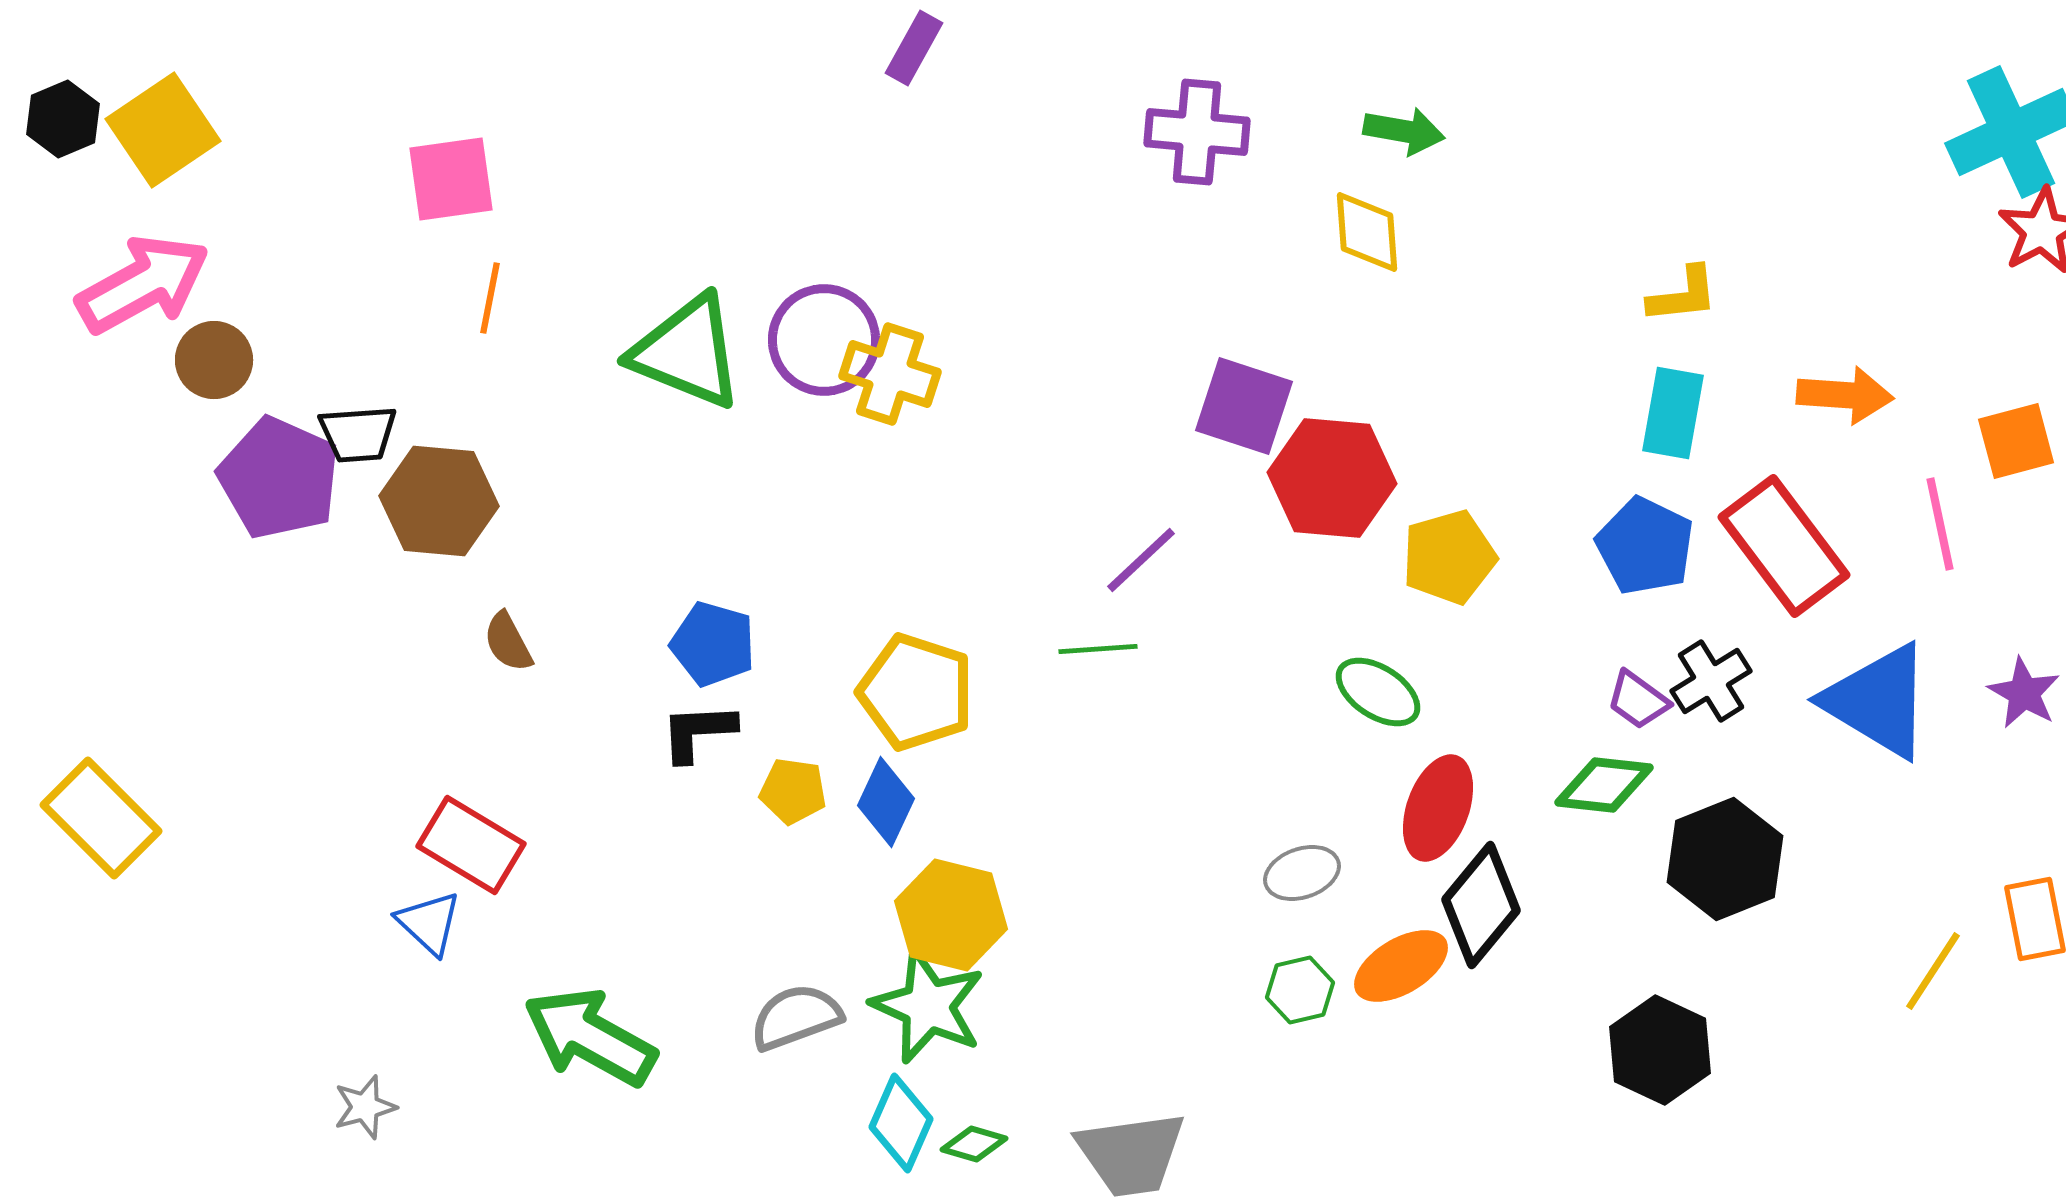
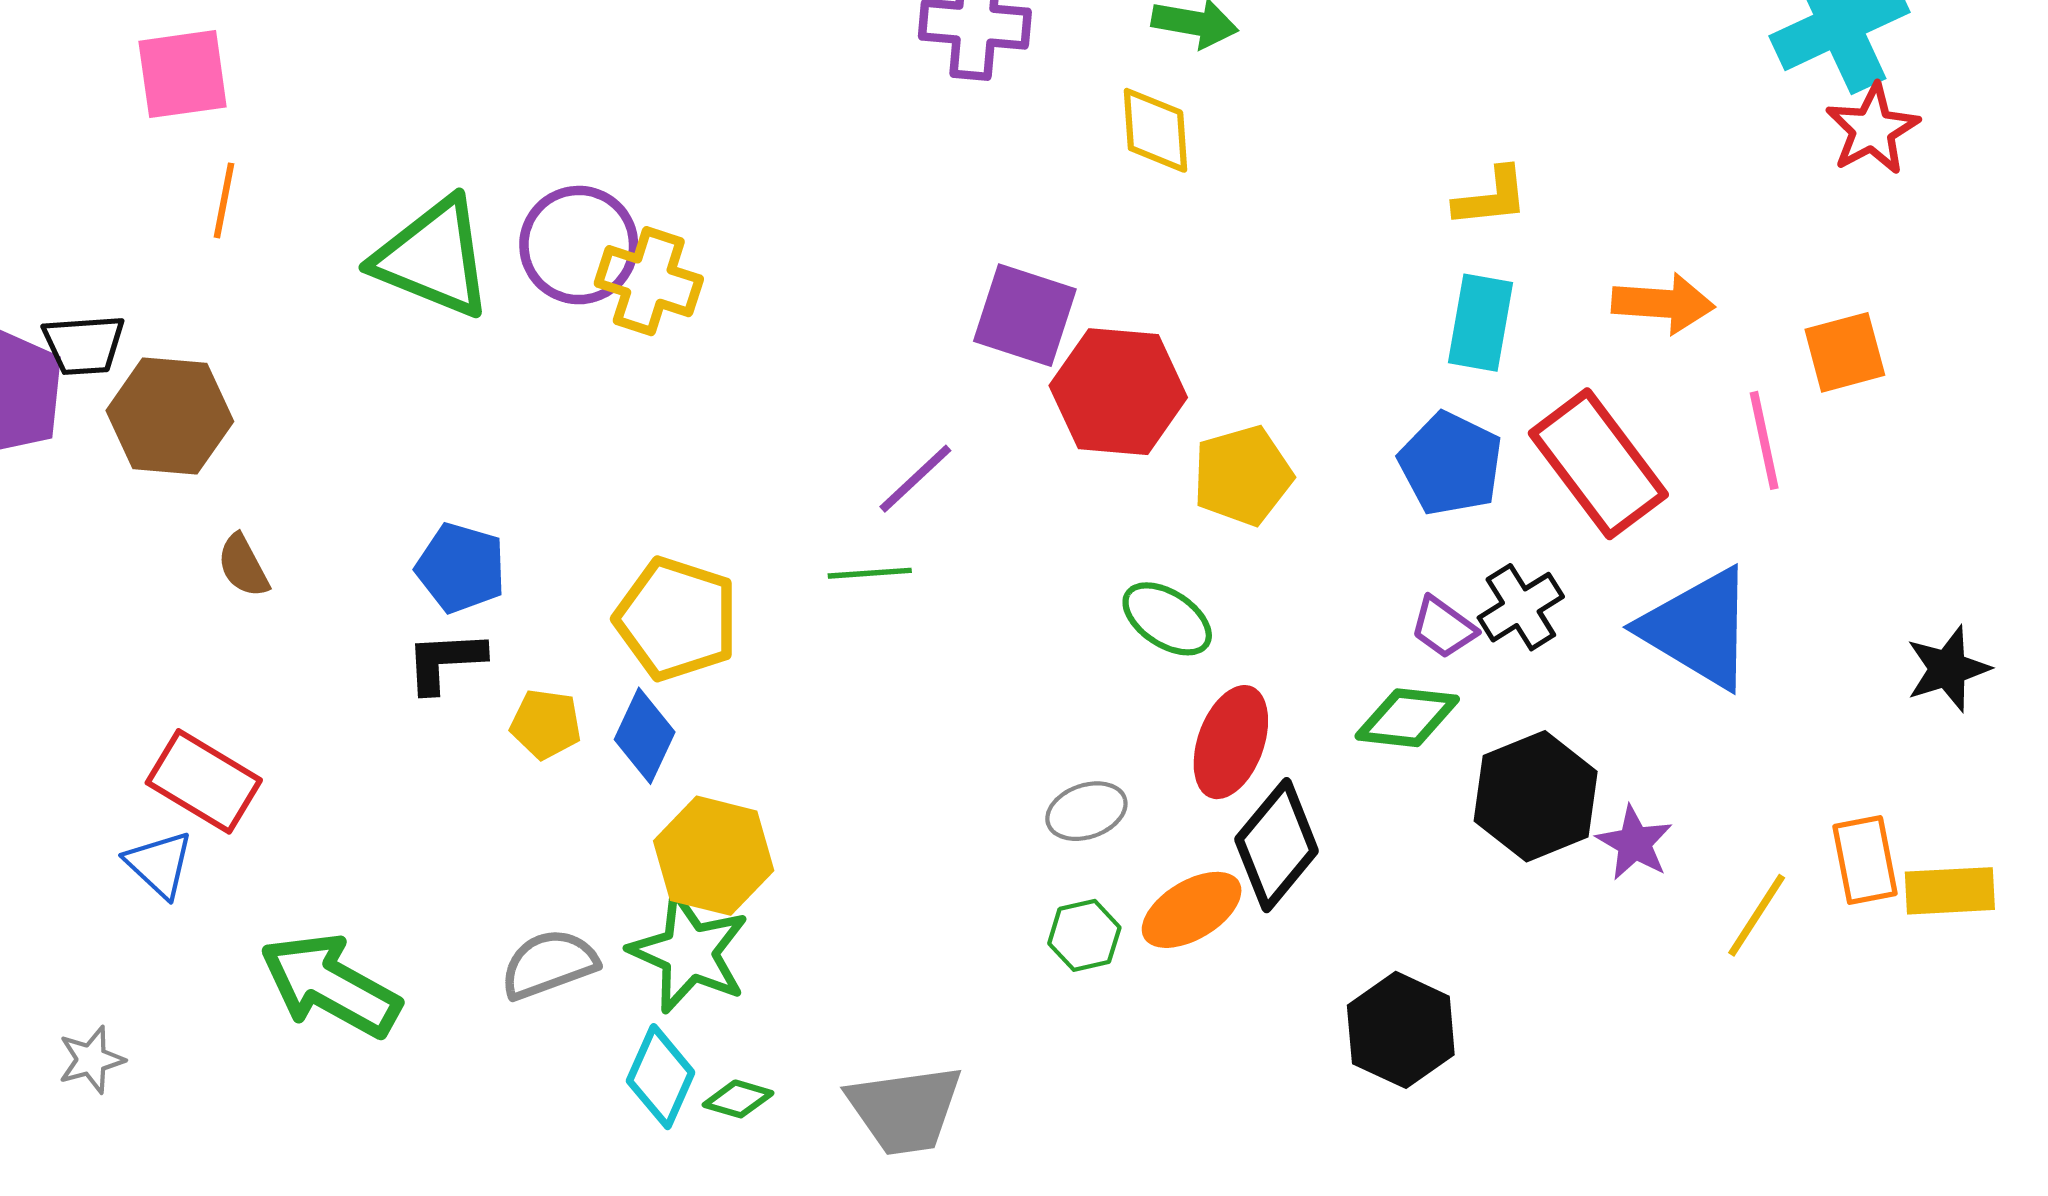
purple star: (2024, 693) -> (1634, 843), moved
black hexagon: (1660, 1050) -> (1401, 1030), moved

